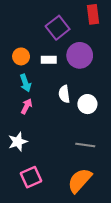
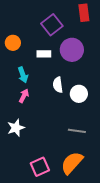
orange circle: (21, 56) -> (13, 43), moved
pink square: (31, 177) -> (40, 167), moved

